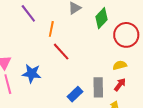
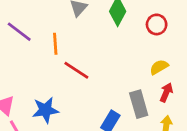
red circle: (126, 35) -> (157, 24), size x0.6

